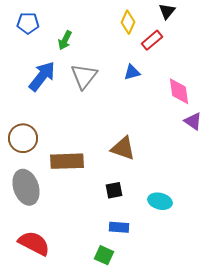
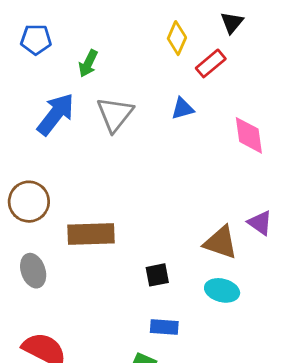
purple triangle: (193, 121) -> (260, 223), moved
brown triangle: (123, 148) -> (221, 242), moved
gray ellipse: (26, 187) -> (33, 271), size x0.7

